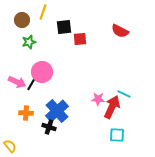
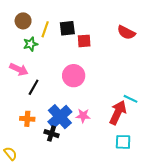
yellow line: (43, 12) -> (45, 29), moved
pink circle: (42, 72) -> (74, 76), moved
pink arrow: (17, 82) -> (19, 69), moved
pink star: (98, 99) -> (83, 116), moved

